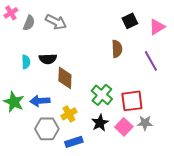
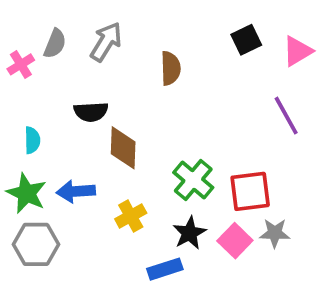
pink cross: (11, 13) -> (21, 64), moved
gray arrow: (56, 22) -> (106, 42), turned -85
brown semicircle: (117, 49) -> (171, 68), moved
cyan semicircle: (26, 62) -> (32, 140), moved
gray hexagon: (47, 129) -> (36, 244), moved
blue rectangle: (74, 142) -> (165, 269), moved

